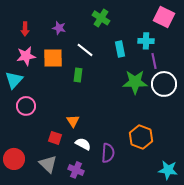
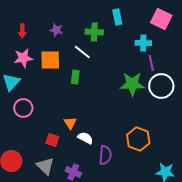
green cross: (101, 18) -> (94, 32), moved, turned -30
cyan rectangle: (120, 49) -> (117, 17), moved
white semicircle: (83, 144) -> (85, 138), moved

